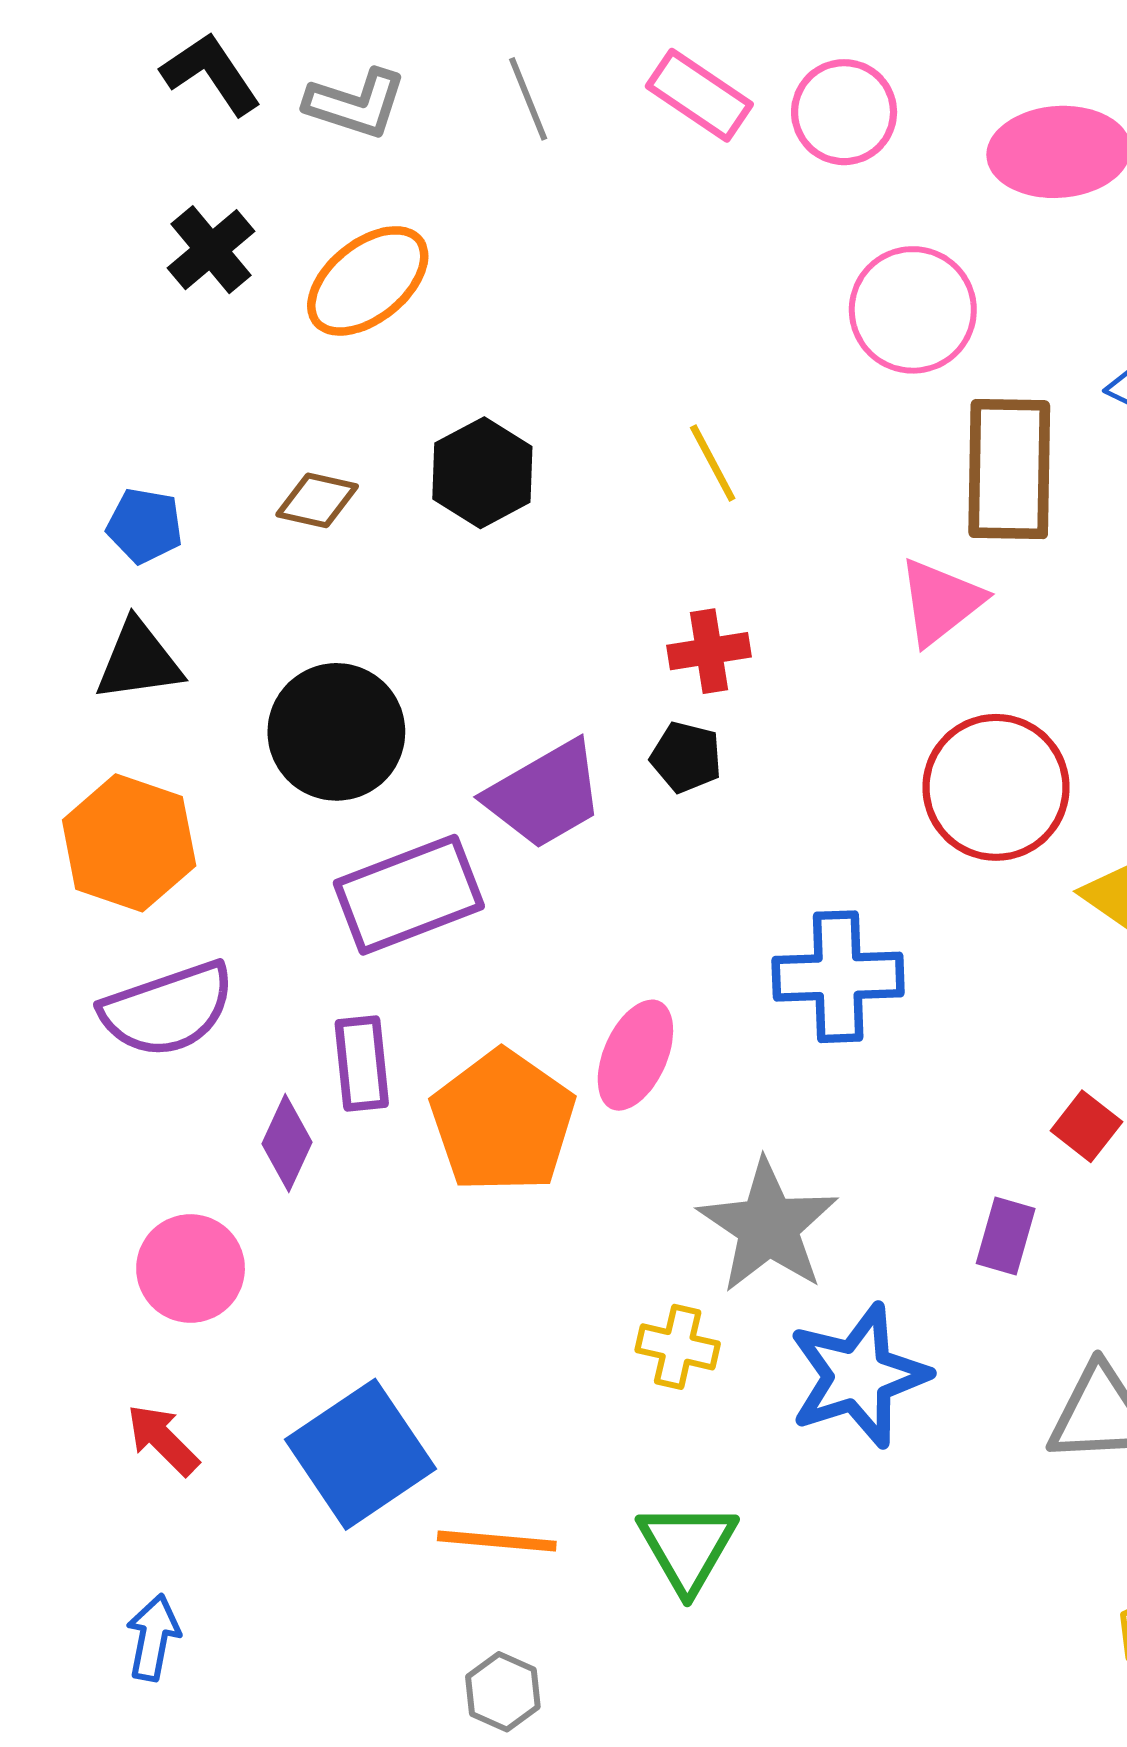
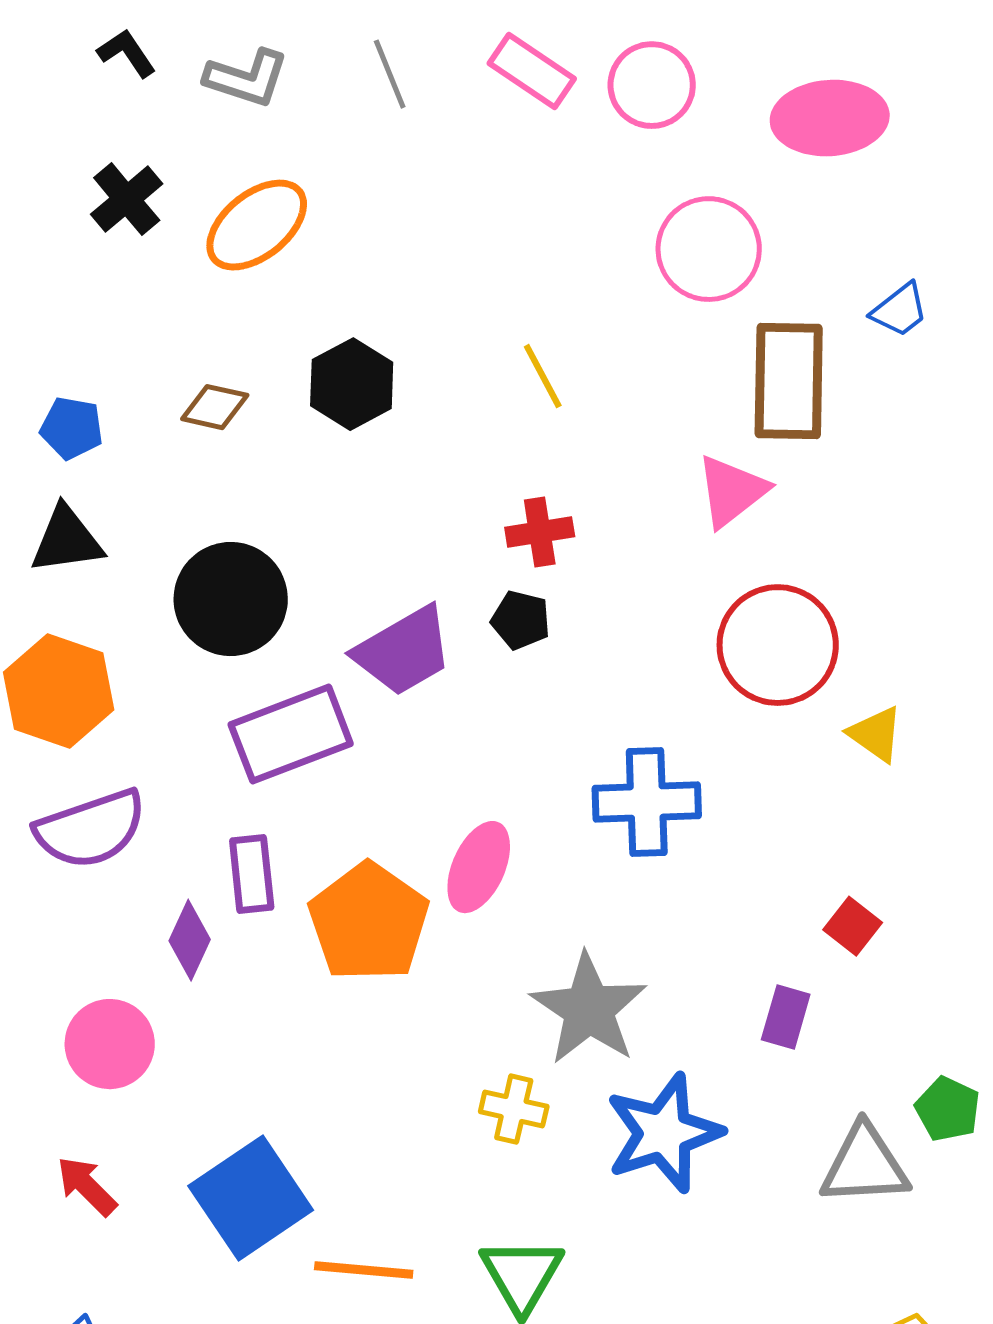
black L-shape: (211, 74) -> (127, 53), size x0.7

